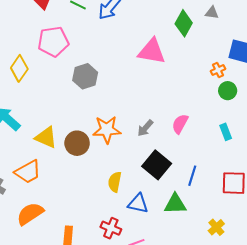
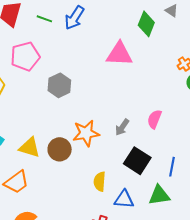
gray triangle: (212, 13) -> (172, 11), turned 32

